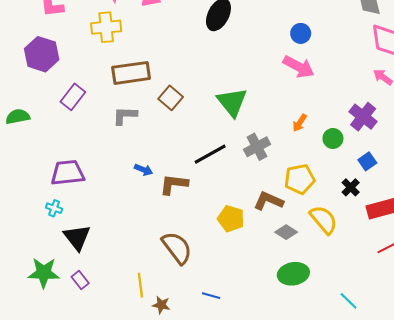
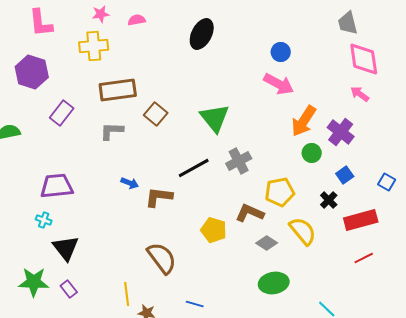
orange arrow: (300, 123) -> (304, 121), moved, size x1.8

